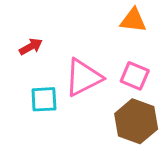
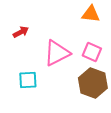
cyan square: (44, 99) -> (28, 80), moved

